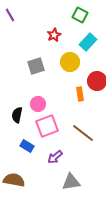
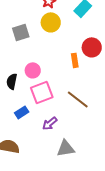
yellow circle: (70, 62) -> (51, 22), moved
gray square: (36, 66) -> (21, 32), moved
blue rectangle: (27, 146) -> (22, 112), turned -64

